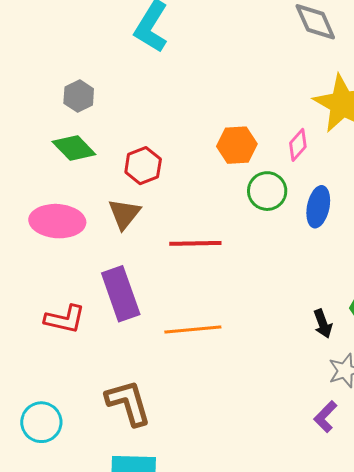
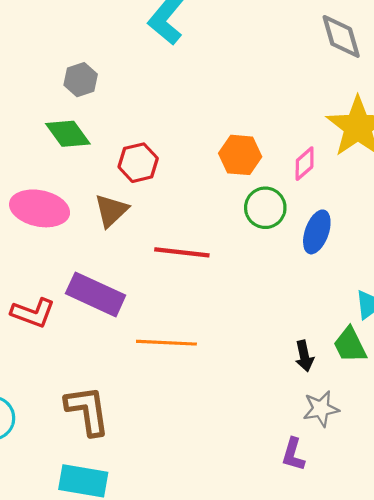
purple rectangle: (121, 294) -> (96, 294), turned -54
purple L-shape: (325, 417) -> (293, 454), turned -36

